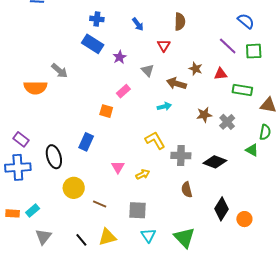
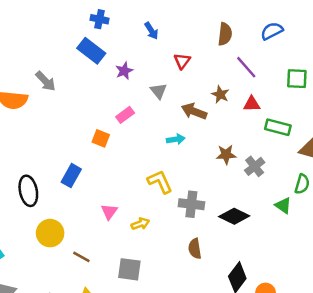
blue semicircle: (246, 21) -> (272, 31), moved, turned -72
brown semicircle: (180, 22) -> (225, 34), moved
purple line: (228, 46) -> (246, 67), moved

